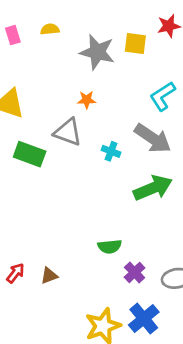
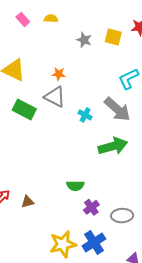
pink rectangle: (13, 35) -> (23, 19), turned -32
gray star: (97, 52) -> (84, 40), size x0.6
orange star: (87, 100) -> (59, 74), moved

